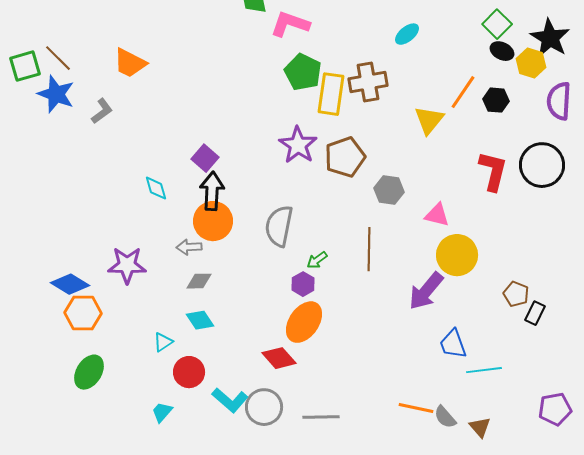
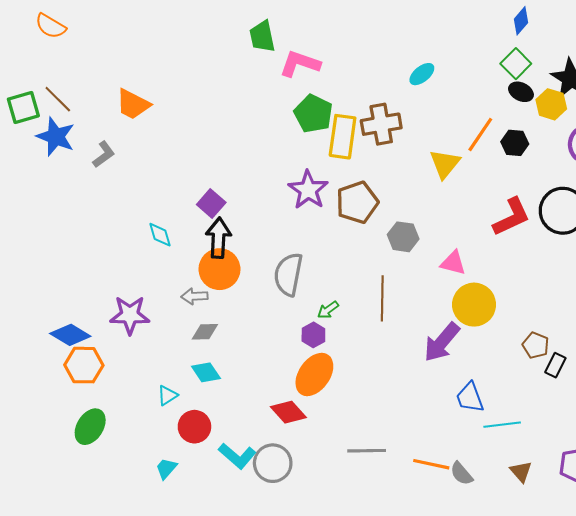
red L-shape: (493, 171) -> (512, 217), turned 51
gray line: (321, 417) -> (367, 451), moved
brown triangle: (480, 427) -> (521, 472), moved

